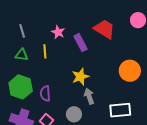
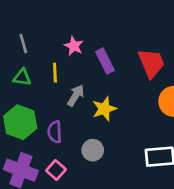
red trapezoid: (104, 29) -> (151, 63), moved, turned 35
gray arrow: (89, 96) -> (76, 95), moved, turned 49
gray circle: (74, 114) -> (93, 150), moved

